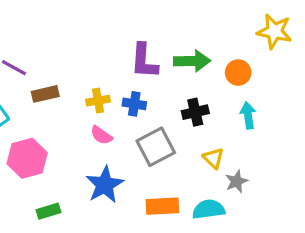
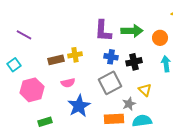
brown rectangle: (45, 94) -> (56, 60), moved
blue cross: (134, 104) -> (111, 57), moved
pink semicircle: (101, 135) -> (68, 83), moved, turned -48
gray star: (237, 181) -> (129, 104), moved

